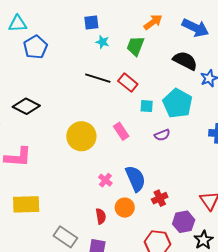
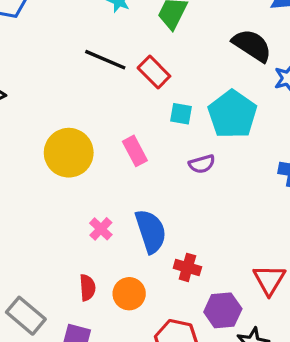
red cross: (160, 198) -> (187, 267), turned 35
orange circle: (125, 208) -> (129, 294), moved

